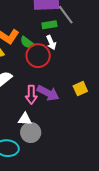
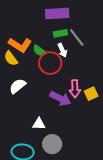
gray line: (66, 15) -> (77, 37), moved
pink arrow: (31, 95) -> (75, 89), moved
gray circle: (31, 133) -> (52, 144), moved

